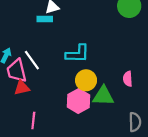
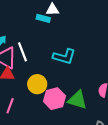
yellow circle: (86, 80) -> (37, 84), moved

